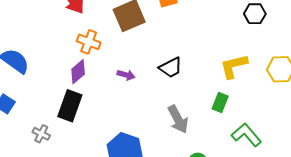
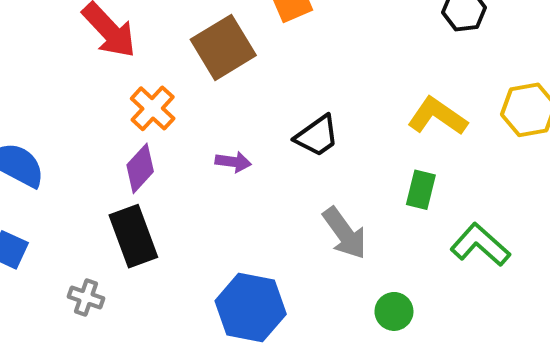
orange cross: (89, 42) -> (153, 108), turned 30
yellow L-shape: (234, 66) -> (437, 116), turned 56
black rectangle: (70, 106) -> (133, 236), turned -32

